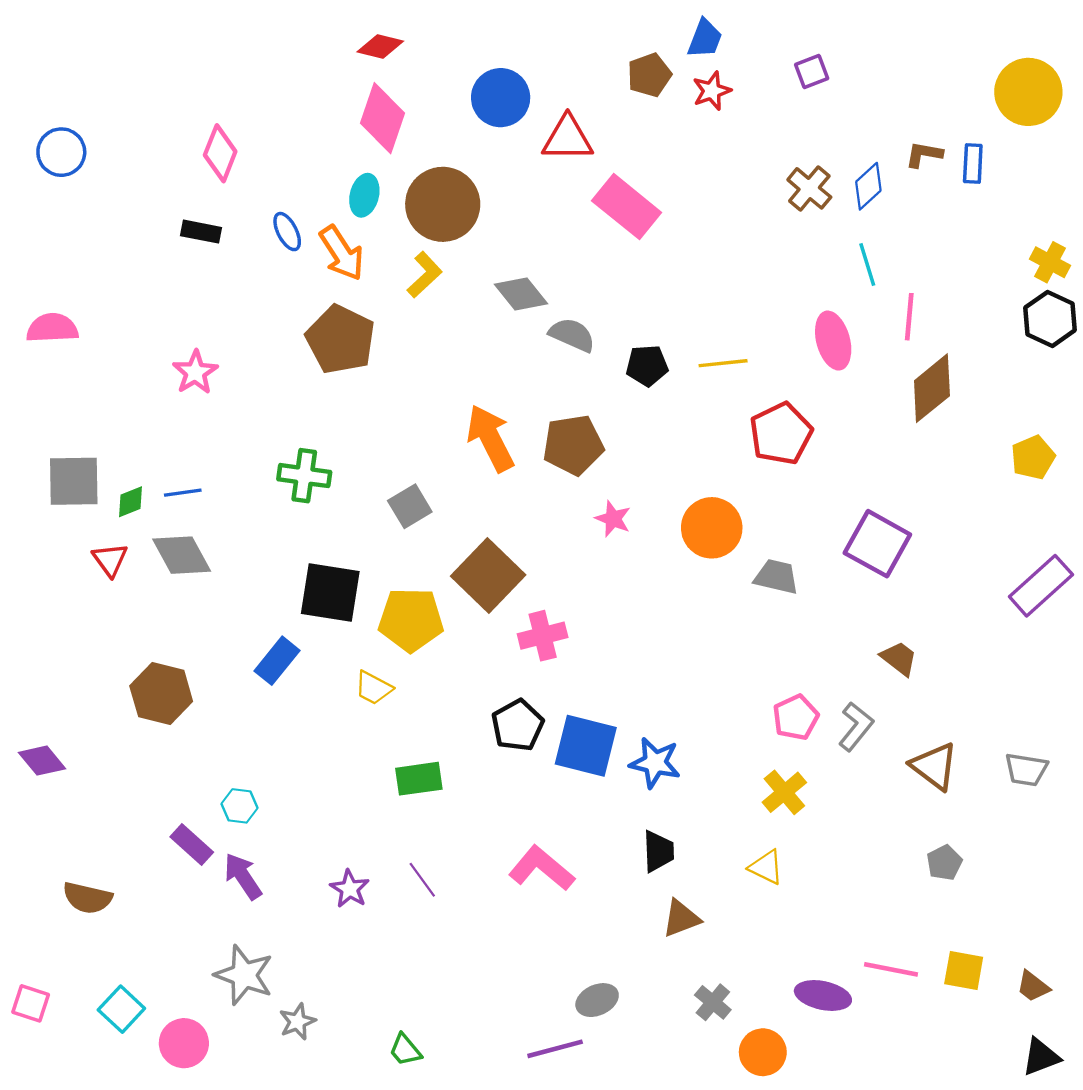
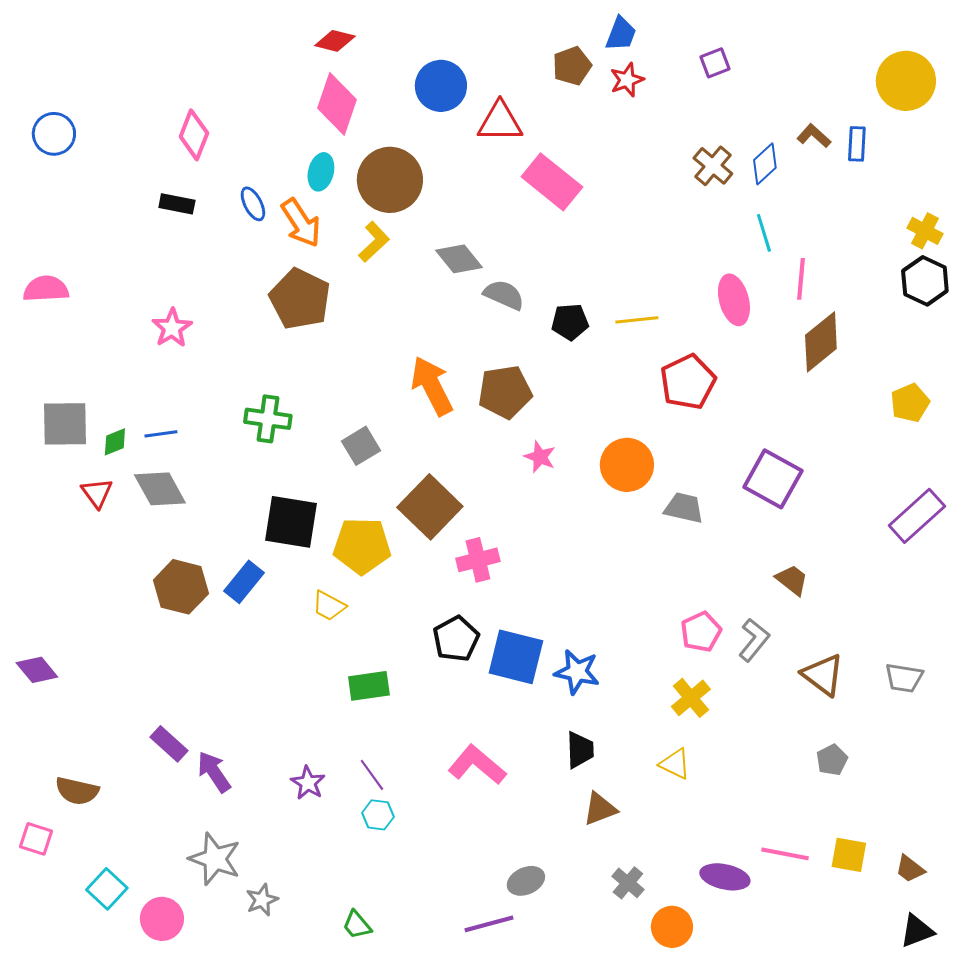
brown L-shape: (924, 154) -> (814, 136), turned 32
brown hexagon: (161, 694) -> (181, 587), moved
cyan hexagon: (240, 806) -> (378, 815), moved
pink square: (31, 1003) -> (36, 839), moved

